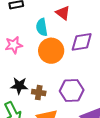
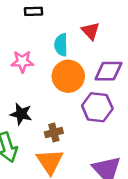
purple hexagon: (72, 91) -> (97, 107), moved
brown cross: (39, 93) -> (54, 133), moved, turned -32

